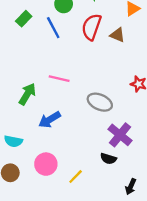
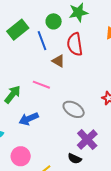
green rectangle: (24, 19) -> (18, 30), size x1.5
red semicircle: (91, 27) -> (75, 44), turned -35
brown triangle: (117, 35) -> (58, 61), moved

